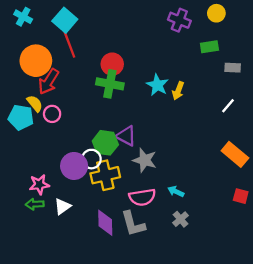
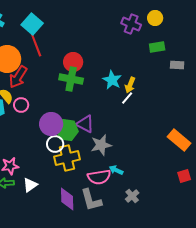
yellow circle: (216, 13) -> (155, 18), moved
white line: (228, 106) -> (127, 98), moved
gray star: (145, 160) -> (101, 145), turned -30
purple circle: (74, 166) -> (51, 124), moved
cyan arrow: (176, 191) -> (116, 170), moved
red square: (241, 196) -> (184, 176), turned -32

